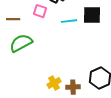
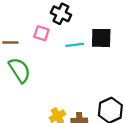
green semicircle: (21, 43) -> (20, 70), turned 85

